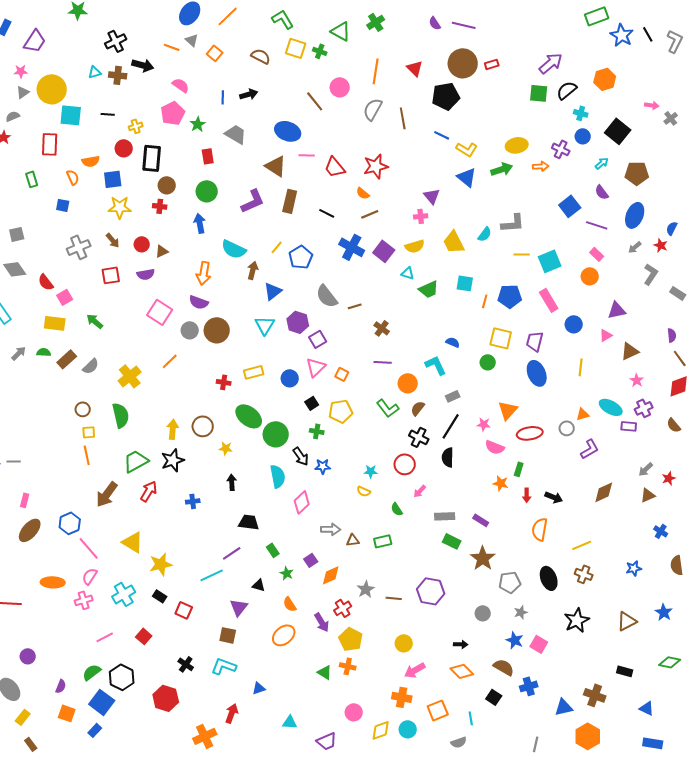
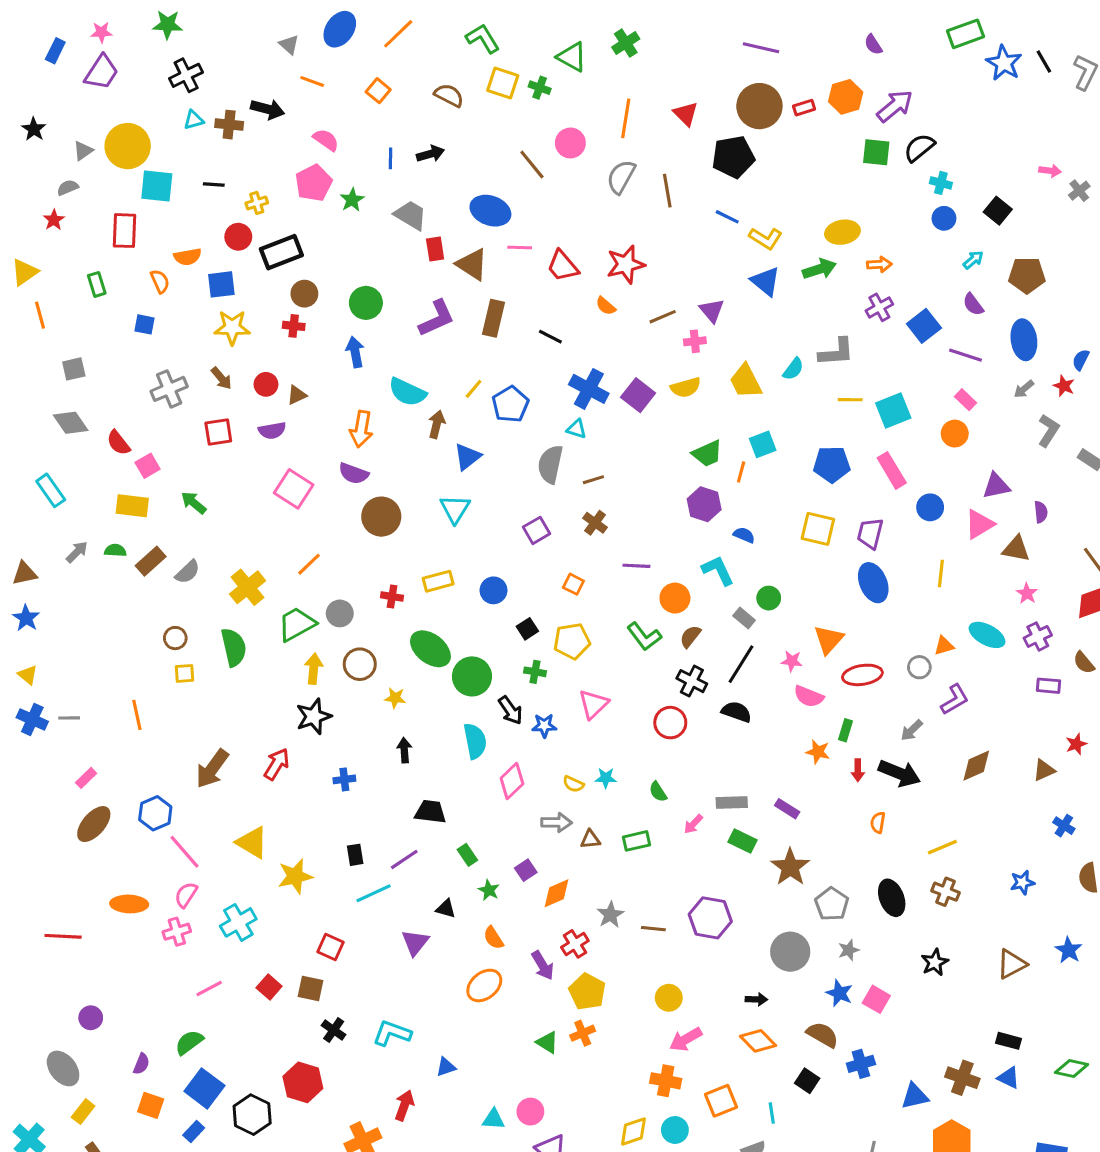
purple semicircle: (435, 23) -> (873, 45), moved
gray triangle: (192, 40) -> (289, 45), moved
black cross: (116, 41) -> (186, 75), moved
pink star: (21, 71) -> (101, 32), moved
orange hexagon: (605, 79) -> (846, 97), moved
black square: (618, 131) -> (998, 211), size x0.7
purple cross: (561, 149) -> (879, 307), moved, turned 36
red rectangle: (208, 156) -> (435, 249), moved
black rectangle: (152, 158) -> (281, 252), turned 64
brown line: (370, 214) -> (663, 317), moved
blue ellipse: (635, 215) -> (1024, 340), turned -30
cyan triangle: (408, 273) -> (577, 429), moved
cyan square: (465, 283) -> (763, 444), turned -30
gray semicircle: (327, 296) -> (550, 464), turned 50
orange line: (485, 301) -> (741, 472), moved
purple hexagon: (298, 322) -> (704, 504), moved
brown cross: (382, 328) -> (595, 523), moved
gray circle: (190, 330) -> (340, 613), moved
pink triangle: (606, 335) -> (979, 524), size x1.5
purple semicircle: (672, 335) -> (1041, 512), moved
brown triangle: (630, 351) -> (1016, 549), turned 36
green circle: (488, 362) -> (769, 598), moved
pink triangle: (316, 367) -> (593, 704), moved
gray rectangle: (453, 396) -> (744, 618), turned 64
purple rectangle: (629, 426) -> (1049, 686), moved
orange line: (87, 455) -> (137, 715), moved
black semicircle: (448, 457) -> (736, 712), turned 108
green trapezoid: (136, 461) -> (297, 624), moved
gray arrow: (646, 469) -> (912, 730), moved
cyan star: (371, 471) -> (606, 778), moved
yellow semicircle: (364, 491) -> (573, 784), moved
pink arrow: (420, 491) -> (693, 824), moved
black arrow: (554, 497) -> (899, 773), size x1.5
pink rectangle: (25, 500) -> (86, 778), turned 32
orange semicircle: (540, 529) -> (878, 823), size x0.6
gray pentagon: (510, 582) -> (832, 904), turned -30
black rectangle: (160, 596) -> (355, 855), moved, turned 48
gray circle: (483, 613) -> (790, 952), size x1.6
black star: (577, 620) -> (935, 962), size x0.7
brown square: (228, 635) -> (311, 989), moved
green diamond: (670, 662) -> (1072, 1068), moved
orange cross: (348, 666) -> (583, 1033), turned -35
black hexagon: (122, 677) -> (252, 1115), moved
blue triangle: (647, 708) -> (1009, 1078), moved
pink circle: (354, 712) -> (530, 1112), moved

